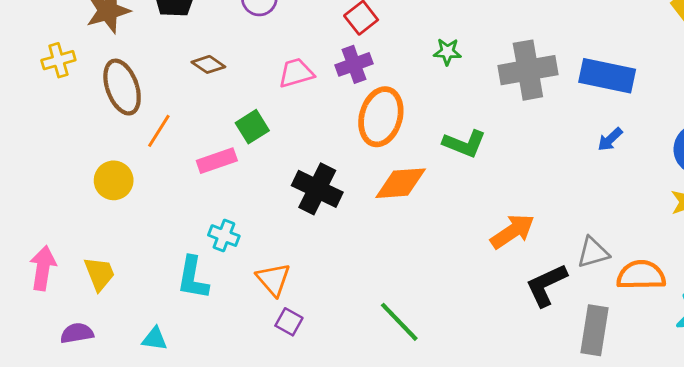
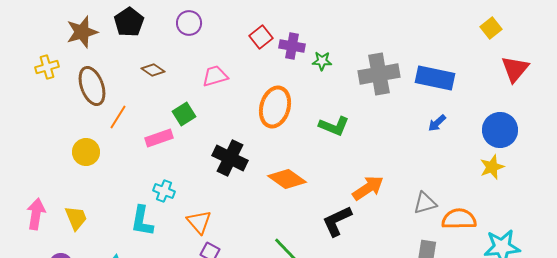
purple cross: (354, 64) -> (292, 46), moved, turned 30
orange diamond: (401, 183) -> (287, 179), moved, turned 39
black L-shape: (546, 285) -> (337, 221), moved

